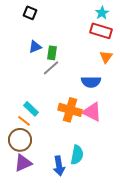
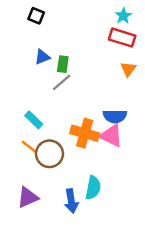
blue semicircle: (91, 82) -> (115, 116), moved
cyan rectangle: (31, 109) -> (34, 120), moved
brown circle: (20, 140) -> (49, 154), moved

